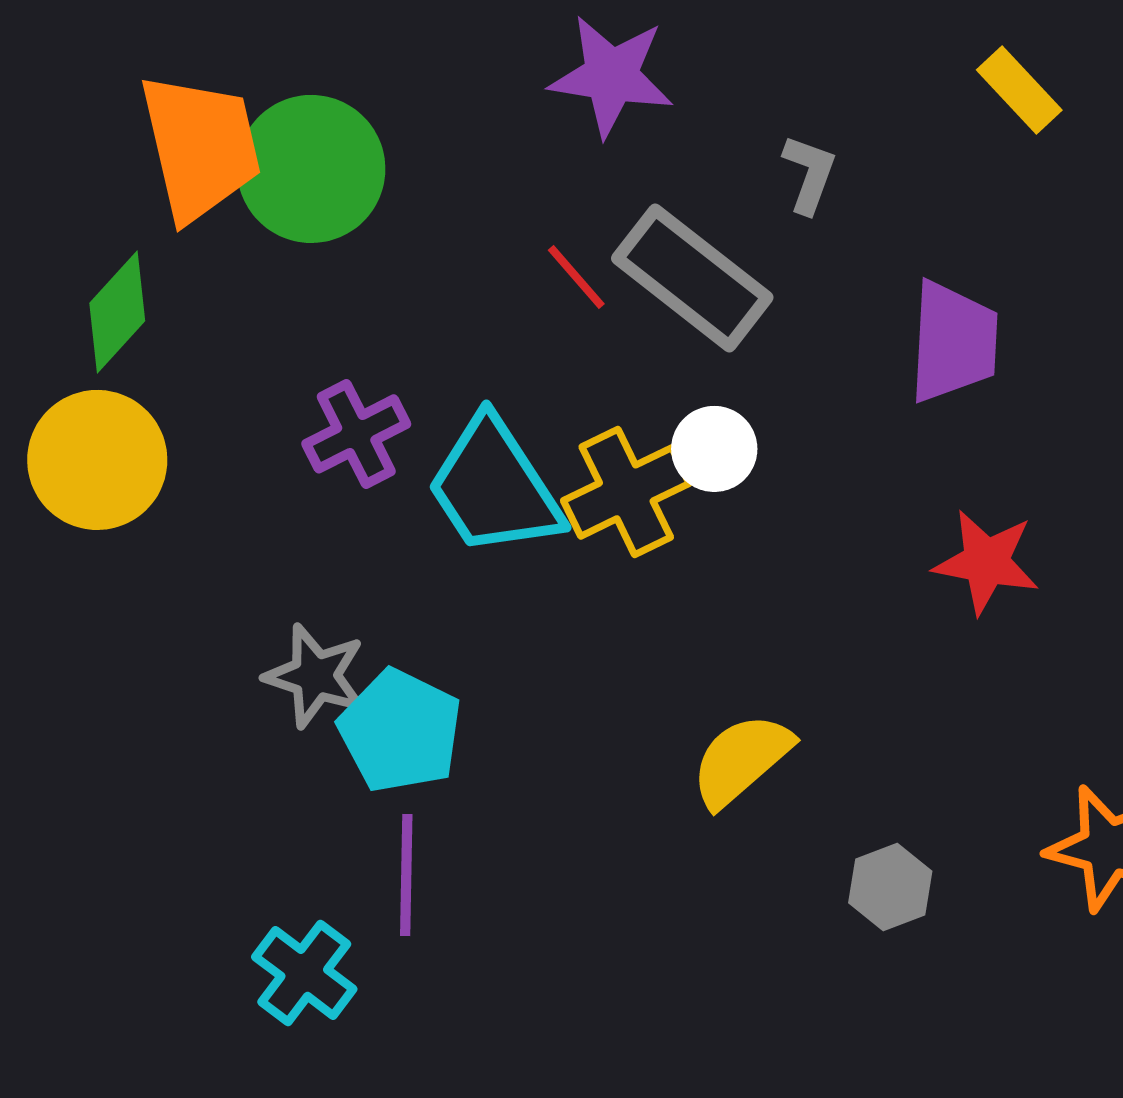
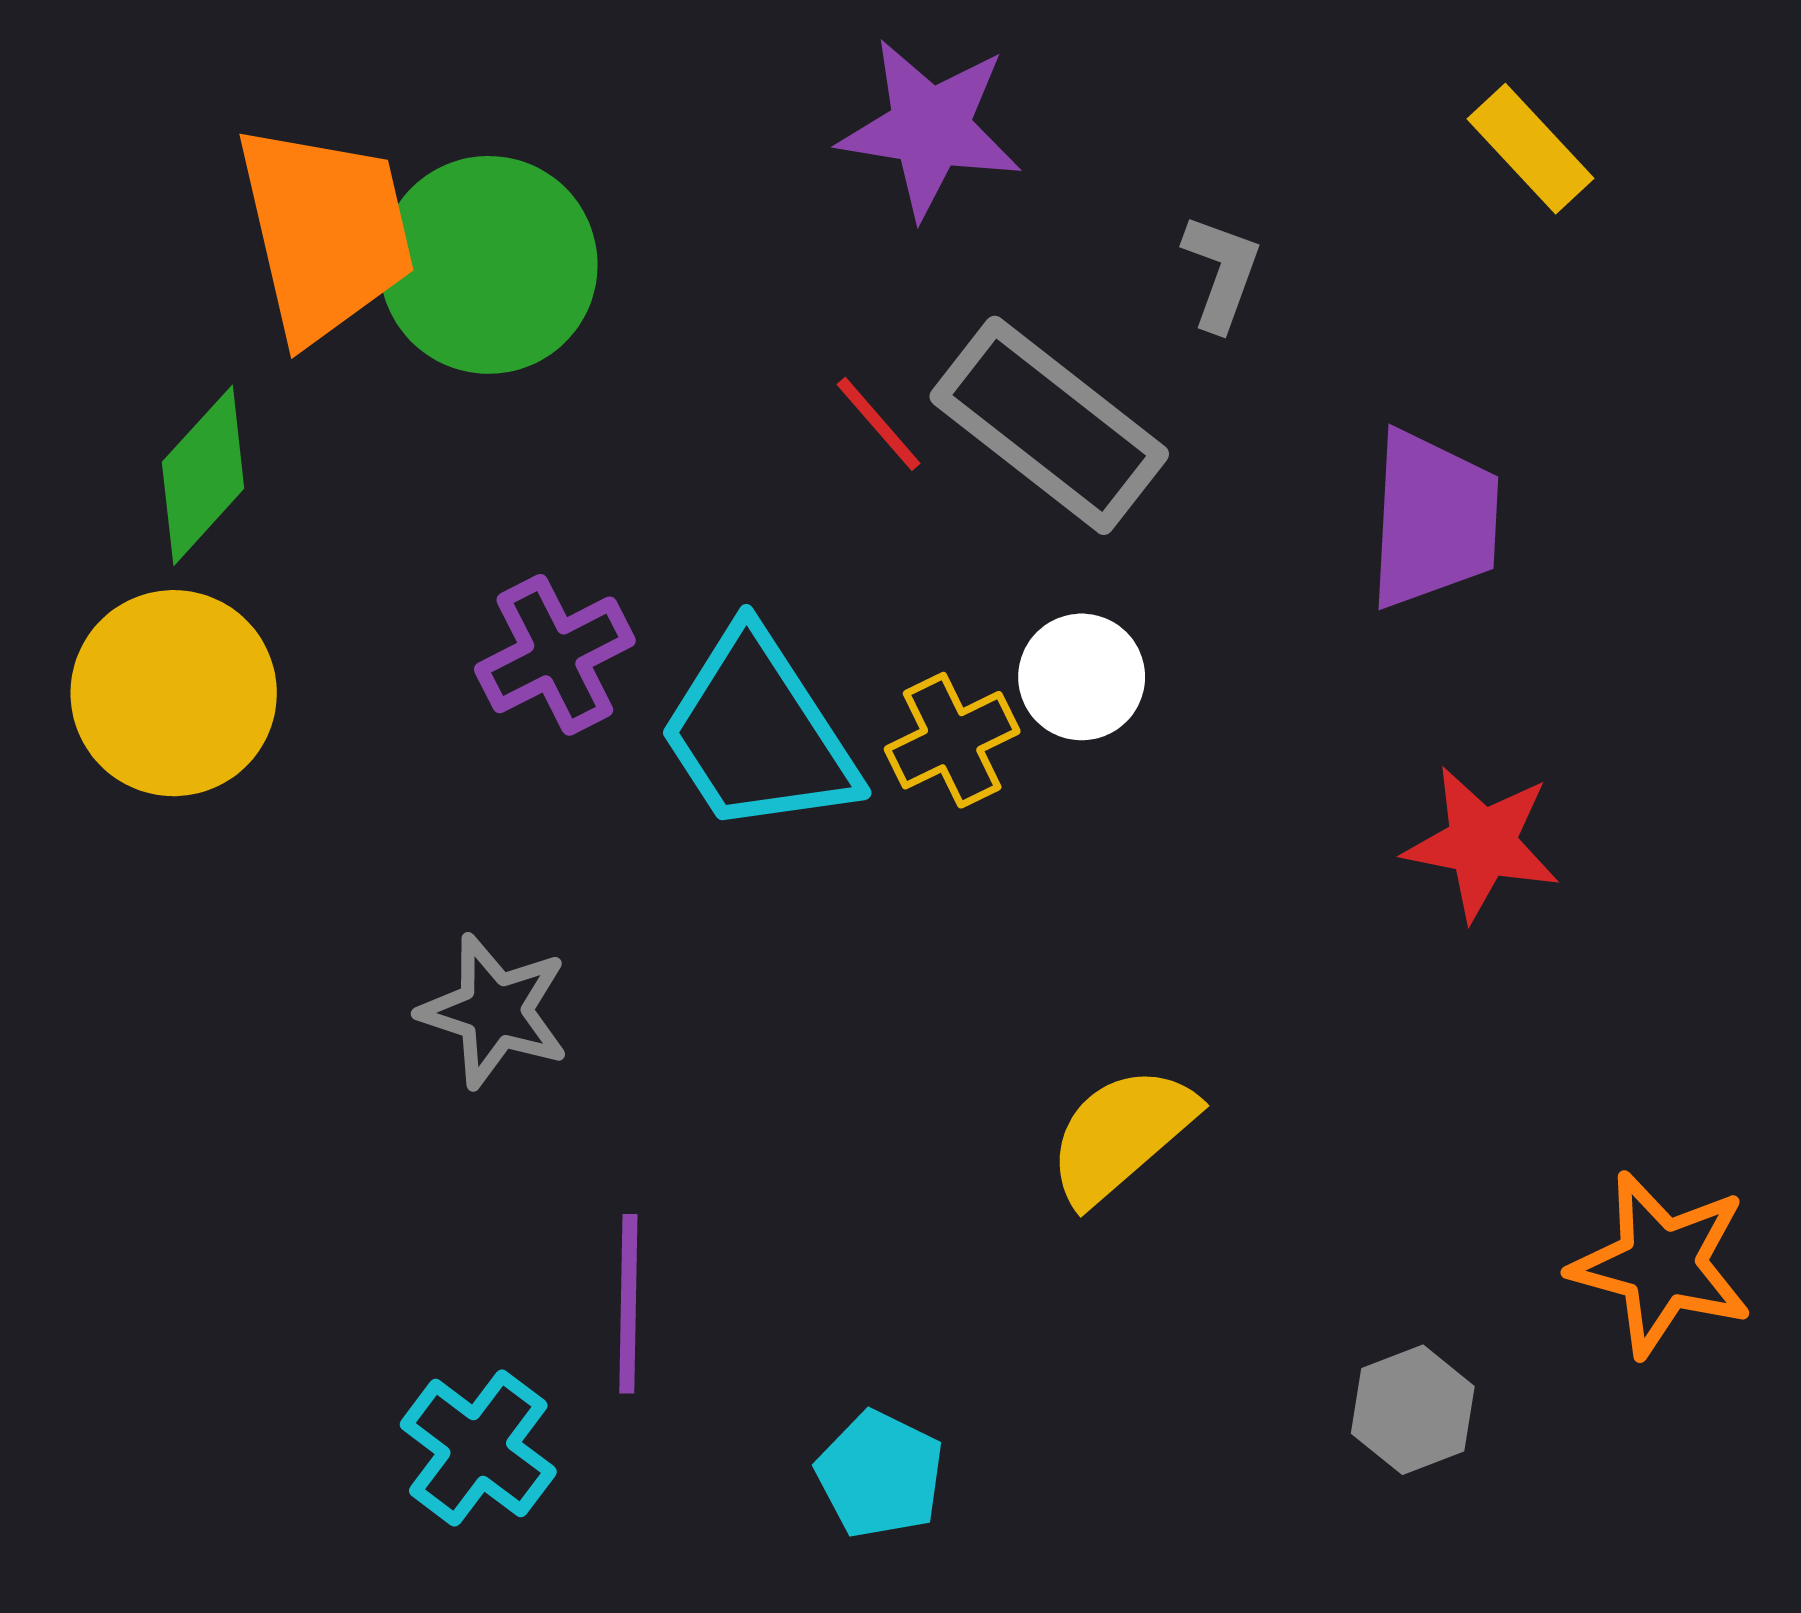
yellow cross: (626, 492) -> (952, 740), size x0.7
cyan pentagon: (400, 731) -> (880, 1475), moved, size x0.7
gray hexagon: (890, 887) -> (1413, 1410), moved

